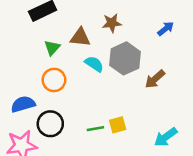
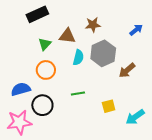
cyan semicircle: (94, 64) -> (78, 58), turned 70
yellow square: (118, 125) -> (109, 106), moved
green line: (95, 129) -> (78, 94), moved

